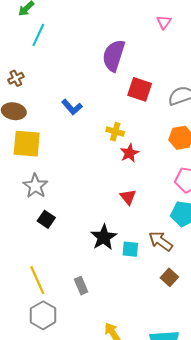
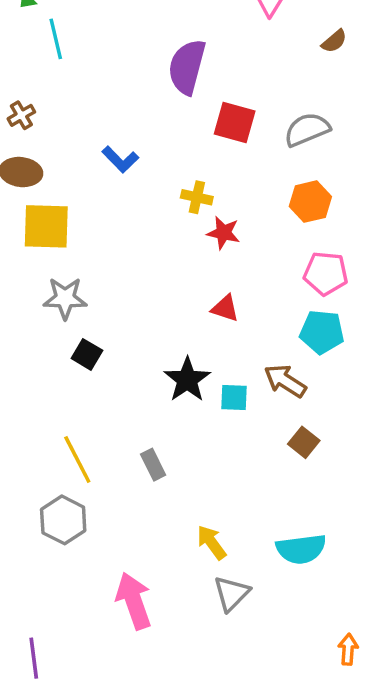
cyan line: (38, 35) -> (56, 39), turned -35
red star: (129, 153) -> (223, 233), turned -30
gray star: (35, 186) -> (65, 298), turned -30
red triangle: (128, 197) -> (225, 308), turned -30
gray hexagon: (43, 315) -> (63, 520), moved

